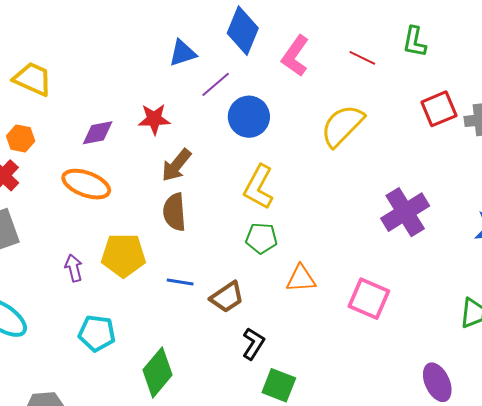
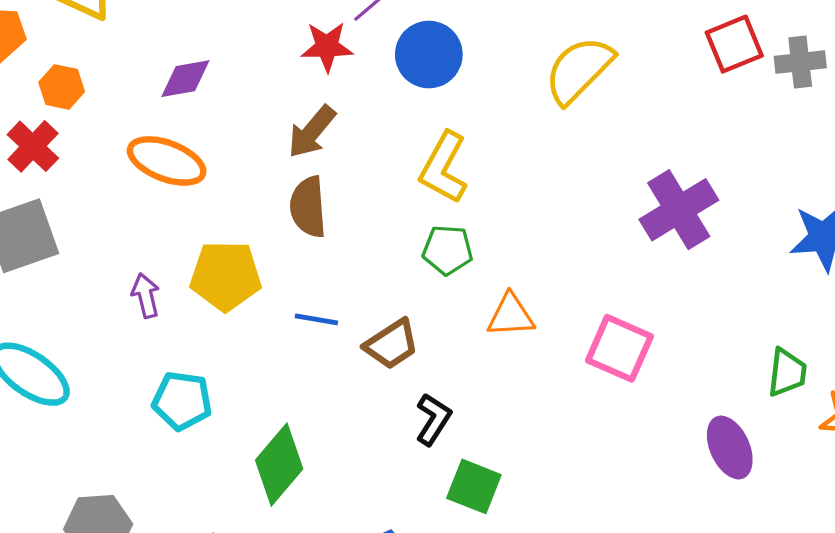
red star: (154, 119) -> (327, 47), moved
purple ellipse: (437, 382) -> (730, 447), moved

